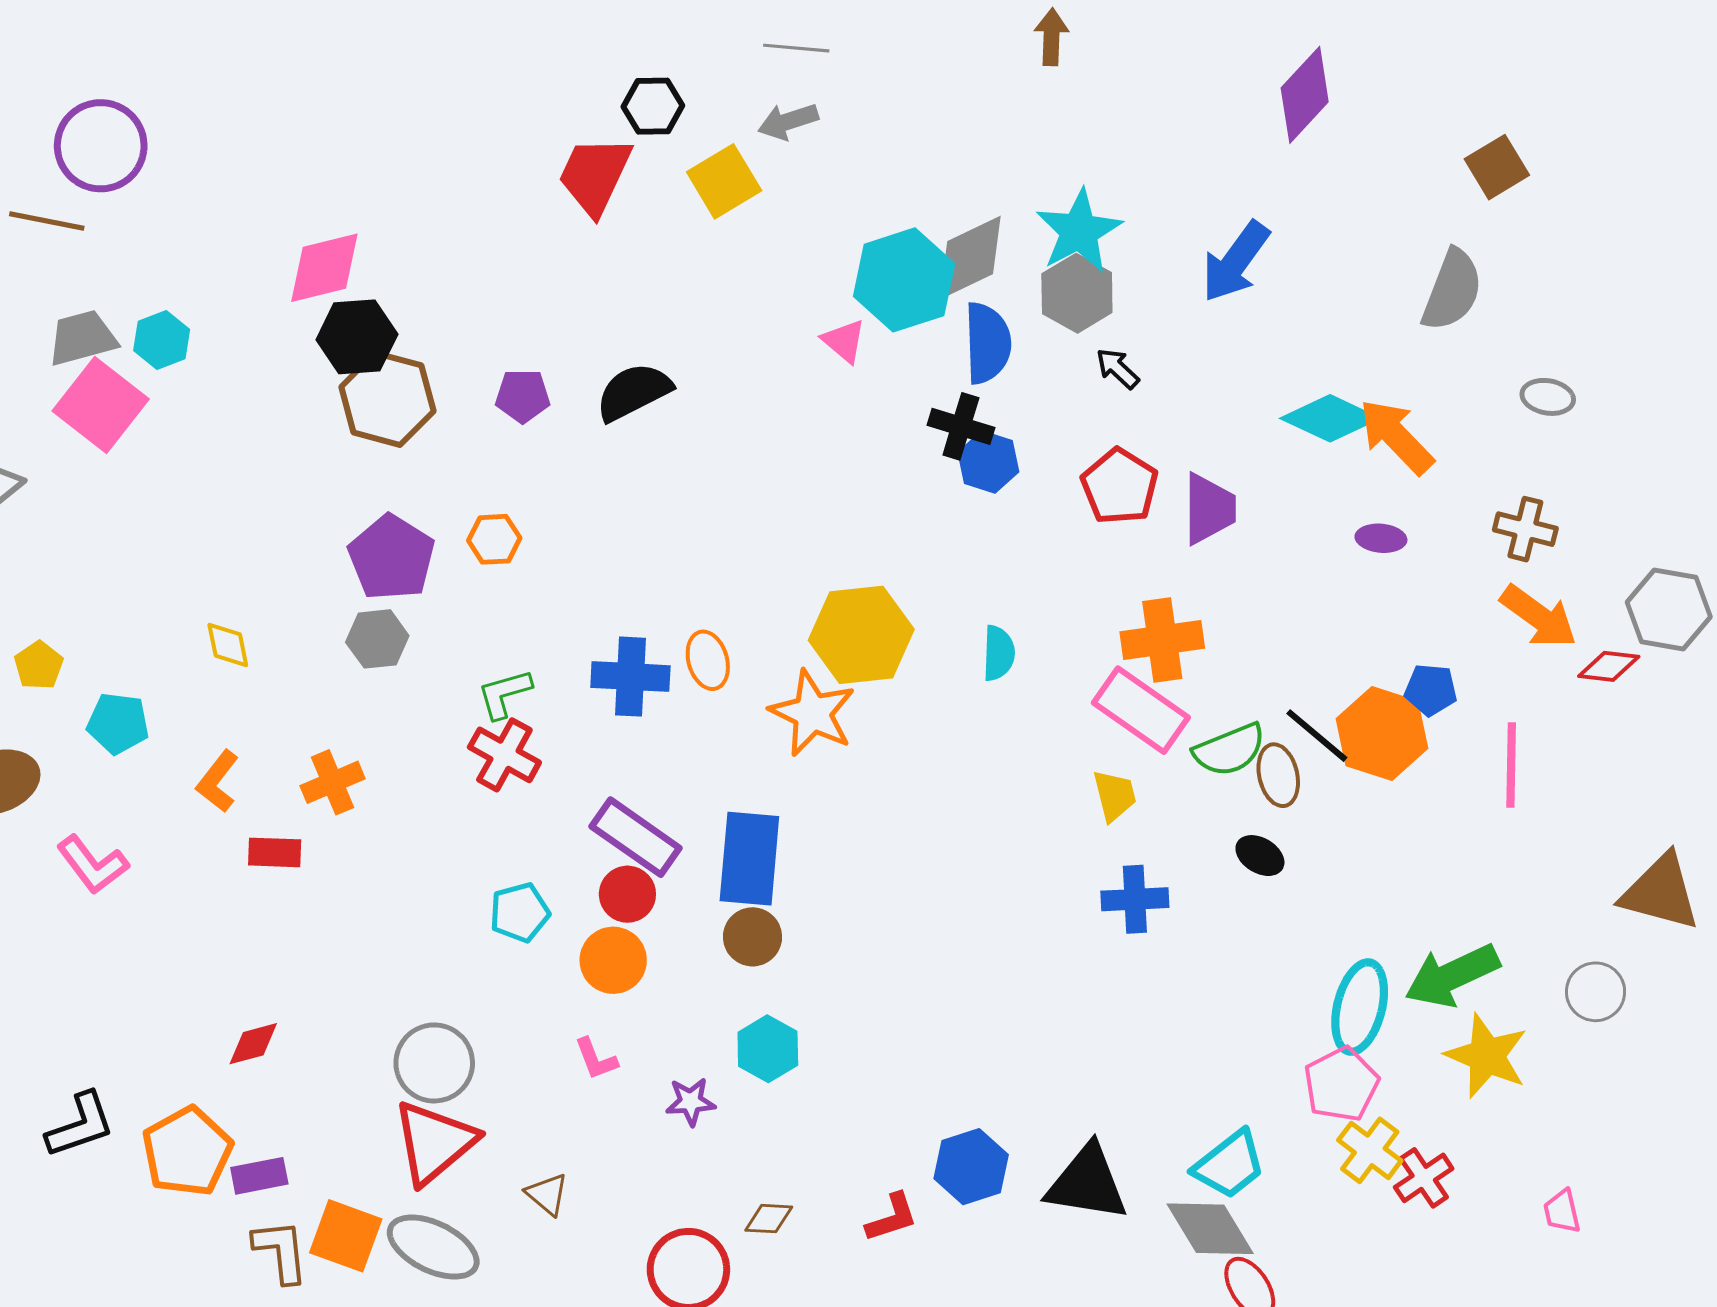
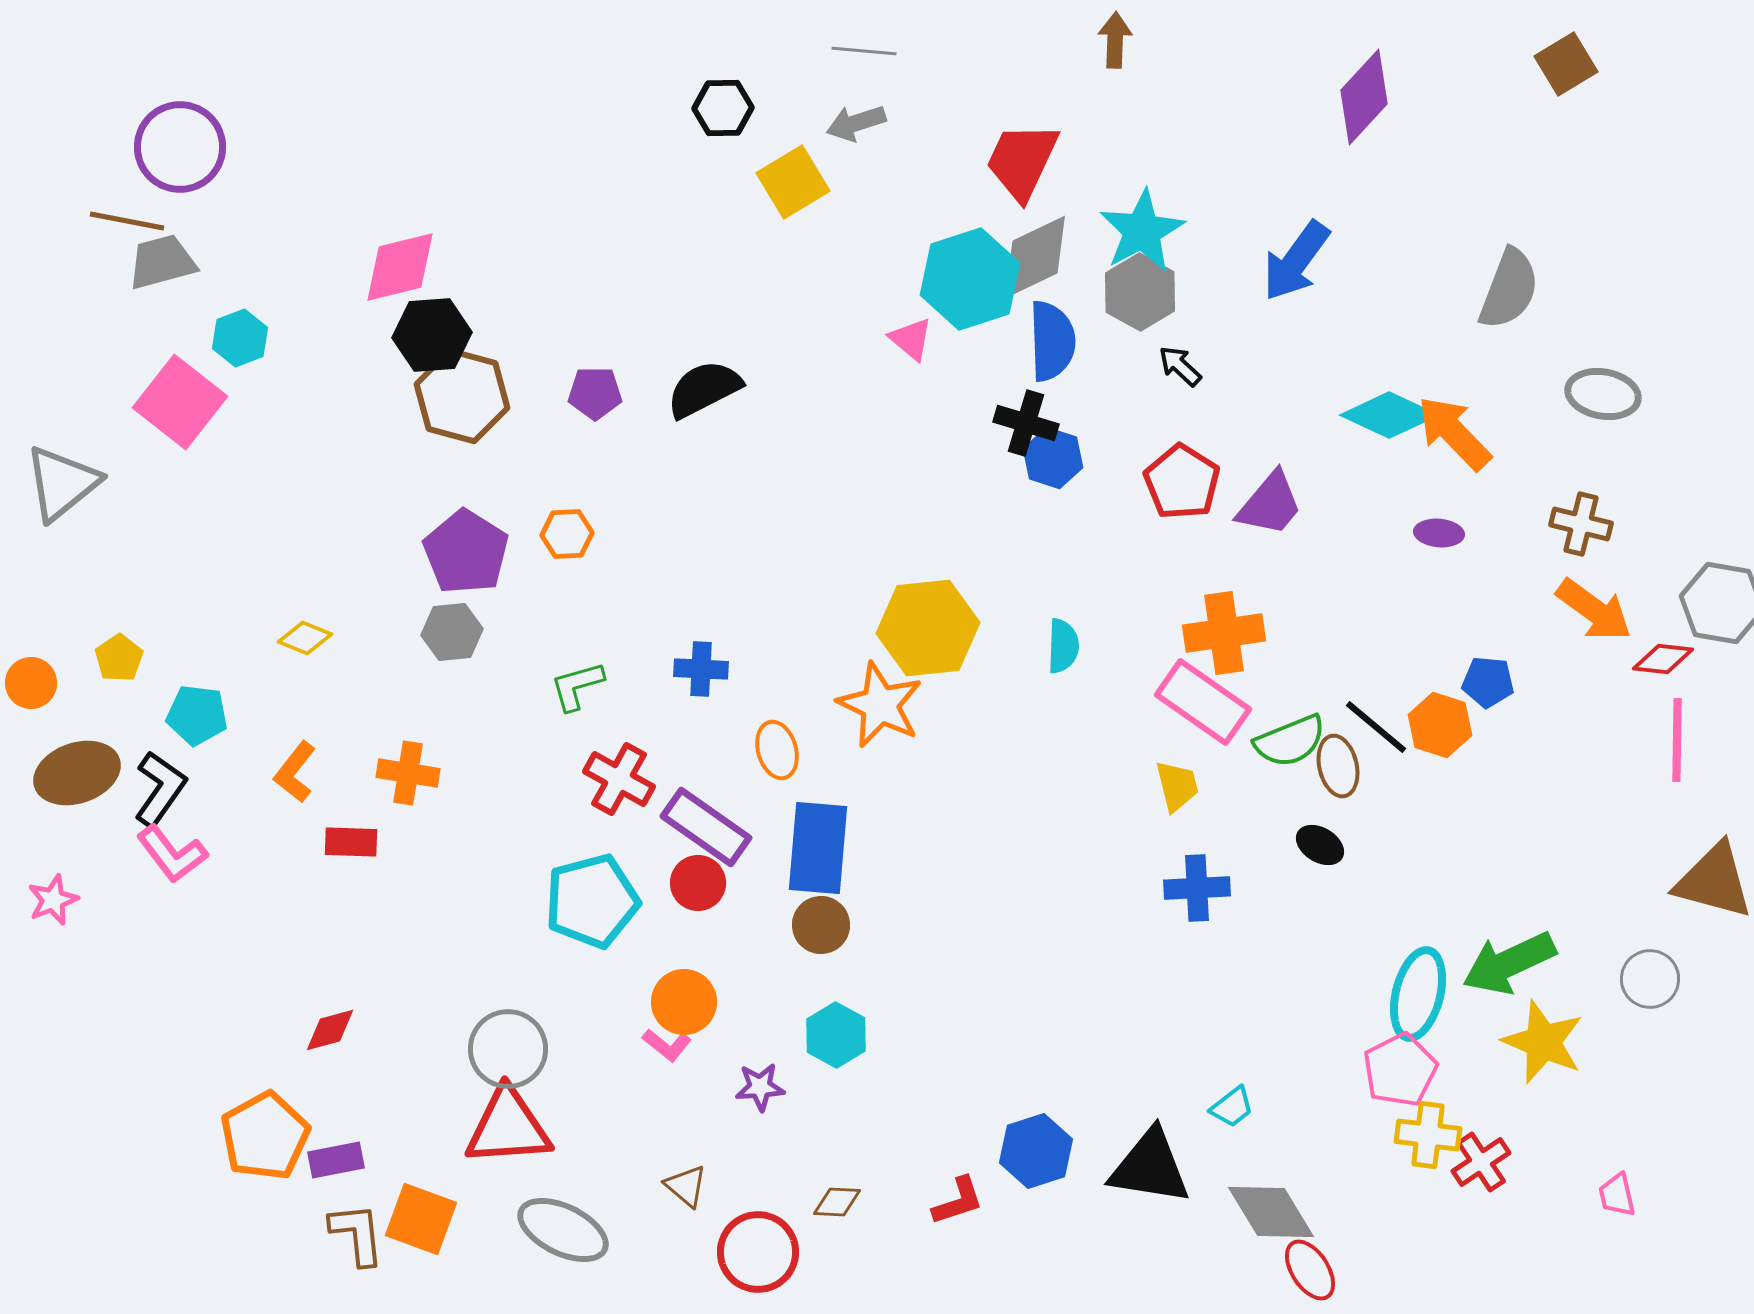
brown square: (1497, 167) -> (1566, 64), moved
red trapezoid: (595, 175) -> (1022, 161), moved
gray trapezoid: (82, 338) -> (162, 262), moved
gray ellipse: (1548, 397) -> (1603, 394), size x1.4
purple trapezoid: (1209, 509) -> (1270, 504), turned 40
yellow diamond: (228, 645) -> (305, 638), turned -56
orange ellipse: (708, 660) -> (777, 750), moved
blue cross: (630, 677) -> (701, 669), size x0.7
orange hexagon: (1382, 733) -> (1440, 725), size x0.7
red cross: (504, 755) -> (619, 779), moved
pink line: (1511, 765) -> (1677, 740), moved
orange cross: (333, 782) -> (408, 773), turned 32
cyan pentagon: (520, 912) -> (592, 901), size x1.6
orange circle: (613, 960) -> (684, 1002), moved
pink L-shape: (596, 1059) -> (667, 1045), turned -30
black L-shape: (80, 1125) -> (160, 789), moved, turned -36
red triangle: (434, 1142) -> (508, 1127), turned 36
yellow cross: (1370, 1150) -> (1428, 1135), turned -30
cyan trapezoid: (1229, 1165) -> (1232, 1107), moved, size x0.6
brown triangle: (547, 1194) -> (686, 1186), moved
gray ellipse: (433, 1247) -> (563, 1230), moved

